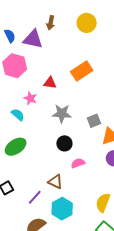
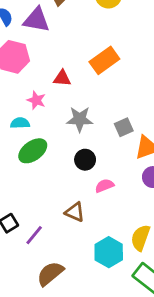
cyan semicircle: (18, 115) -> (20, 123), turned -40
green ellipse: (16, 147) -> (33, 151), moved
purple line: (35, 197) -> (34, 235), moved
cyan hexagon: (62, 209) -> (109, 252), moved

